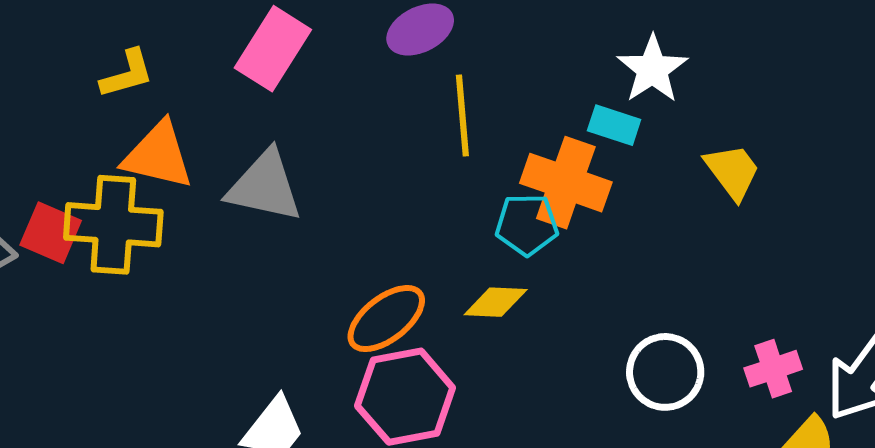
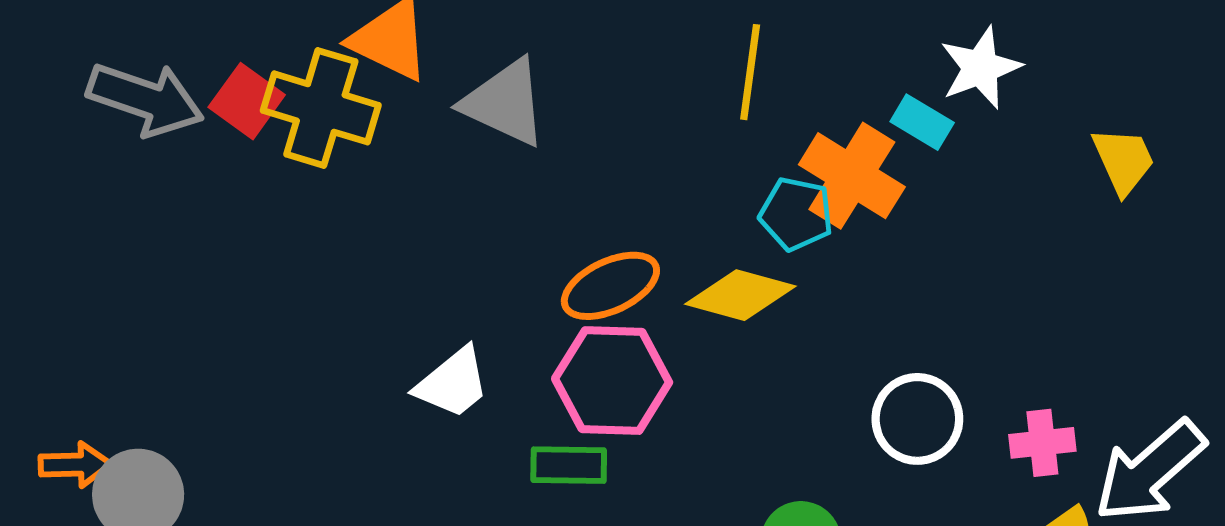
yellow trapezoid: (732, 171) -> (1123, 160), moved
yellow diamond: (496, 302) -> (740, 295), size x1.4

